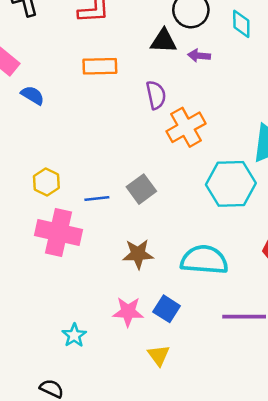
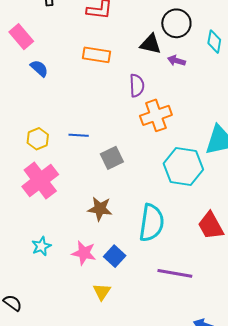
blue line: (97, 198) -> (79, 135), moved
pink cross: (59, 233) -> (40, 180), turned 30
cyan semicircle: (204, 260) -> (152, 223), turned 84
cyan star: (74, 335) -> (41, 246), moved

